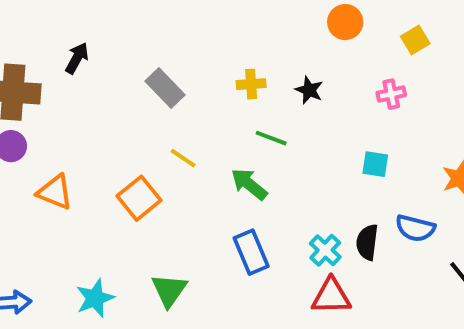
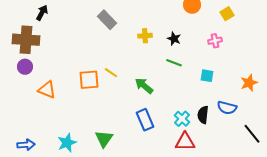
black arrow: (77, 58) -> (42, 13), moved
gray rectangle: (165, 88) -> (107, 20), moved
green line: (271, 138) -> (174, 63), moved
orange square: (139, 198) -> (89, 80), moved, turned 35

